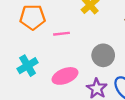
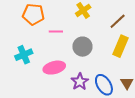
gray circle: (103, 55) -> (82, 47), moved

